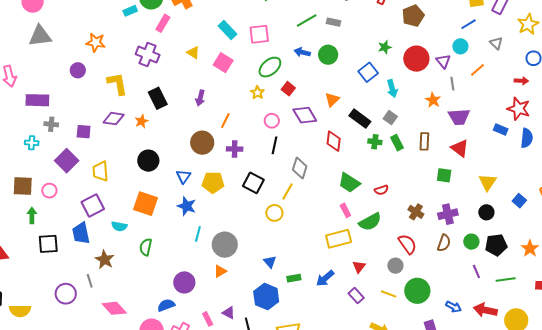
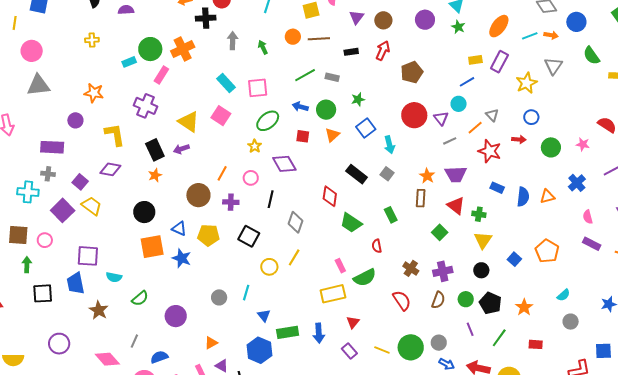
gray triangle: (496, 43) -> (492, 115), moved
green star: (385, 47) -> (358, 99), moved
yellow triangle: (193, 53) -> (189, 122), moved, size x1.6
gray line: (452, 84) -> (450, 141), turned 72
red square: (288, 89) -> (303, 136), moved, turned -32
purple arrow: (200, 98) -> (181, 149), moved, turned 56
purple rectangle: (37, 100) -> (52, 147), moved
orange triangle: (332, 100) -> (332, 135), moved
orange star: (433, 100) -> (427, 176), moved
red star: (519, 109) -> (490, 151), moved
purple diamond: (305, 115) -> (284, 164), moved
orange star: (142, 121) -> (155, 175), moved
pink circle: (272, 121) -> (251, 178), moved
purple square: (84, 132) -> (80, 182), turned 35
green cross: (375, 142) -> (479, 214), moved
cyan cross: (32, 143) -> (28, 192), size x1.5
green rectangle: (397, 143) -> (391, 215), moved
yellow trapezoid: (100, 171) -> (92, 206), moved, turned 130
green square: (444, 175) -> (440, 232), turned 35
blue triangle: (184, 176) -> (179, 229), turned -42
green trapezoid: (349, 183) -> (351, 223), moved
red semicircle: (381, 190) -> (377, 246), turned 96
yellow line: (287, 191) -> (294, 257), moved
orange square: (146, 204) -> (152, 247), moved, turned -30
purple square: (93, 206) -> (88, 256), turned 30
cyan line: (198, 234) -> (246, 293), moved
gray circle: (225, 245) -> (219, 297), size x0.6
black pentagon: (496, 245) -> (490, 303), turned 30
green semicircle: (146, 247) -> (140, 298), turned -144
gray circle: (395, 266) -> (439, 343), moved
orange triangle: (220, 271) -> (211, 343), moved
green rectangle: (294, 278) -> (288, 332), size x1.5
blue arrow: (325, 278) -> (319, 333), turned -54
green line: (506, 280) -> (499, 338), turned -48
gray line: (90, 281) -> (134, 341), moved, turned 40
purple circle: (184, 282) -> (176, 316), moved

